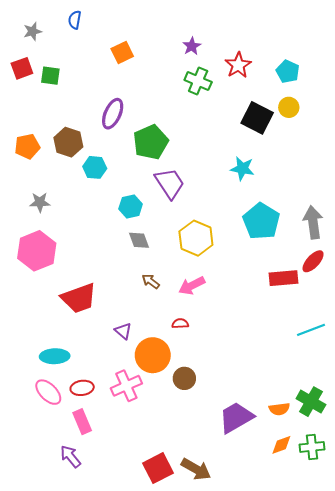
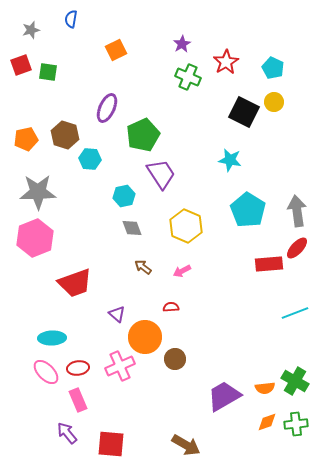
gray star: (40, 202) -> (38, 192), size x1.8
pink arrow: (192, 286) -> (182, 271), size x0.7
red square: (158, 468) -> (111, 444), moved, turned 32

